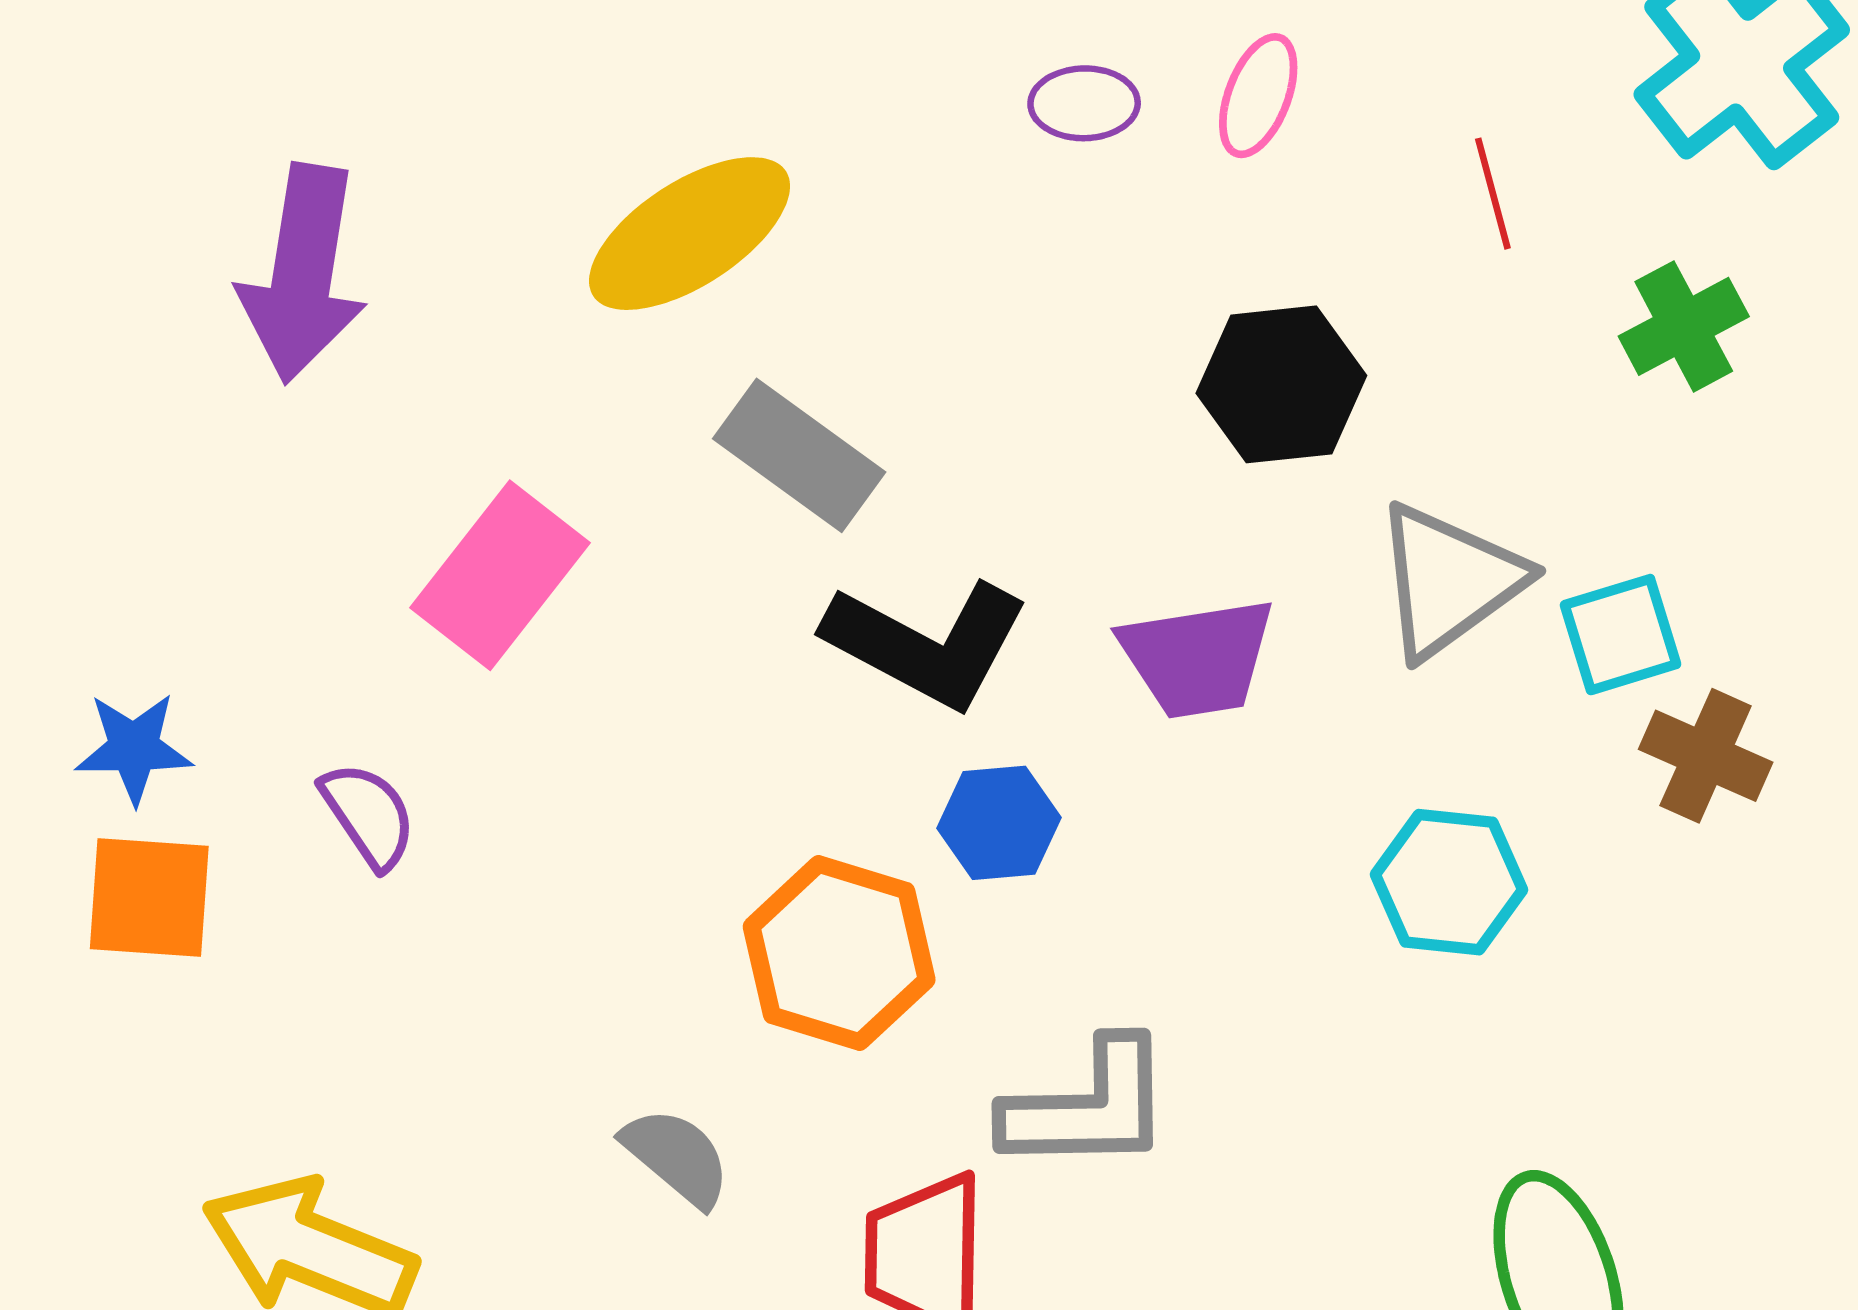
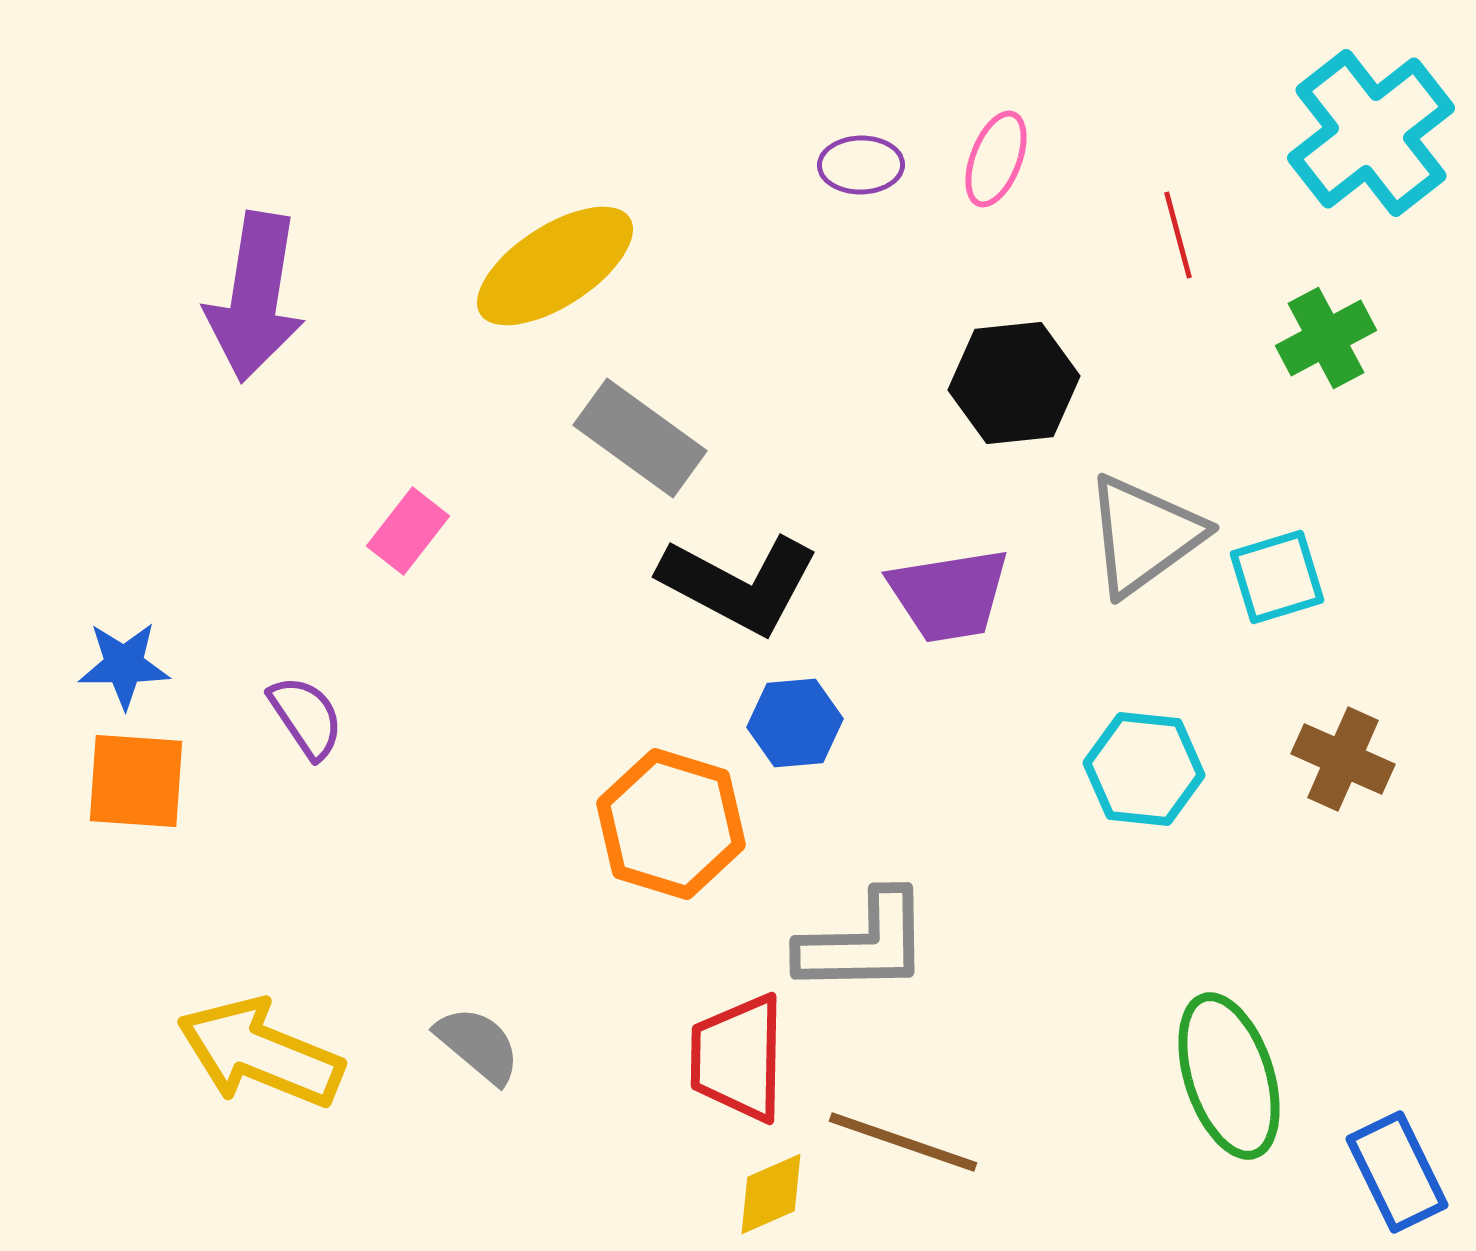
pink rectangle: (500, 575) -> (408, 531), size x0.6
brown cross: (1706, 756) -> (1343, 759), moved
gray semicircle: (677, 1157) -> (478, 1045), moved

